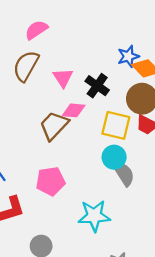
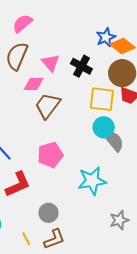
pink diamond: (74, 110) -> (34, 84), moved

